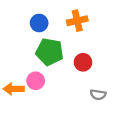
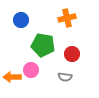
blue circle: (39, 23) -> (21, 20), moved
gray semicircle: (98, 95) -> (65, 77), moved

